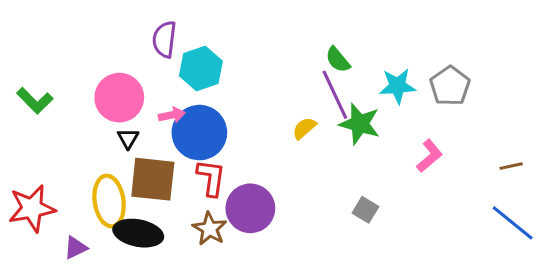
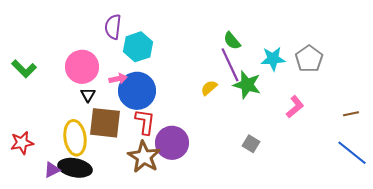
red star: (32, 208) -> (22, 143), size x0.7
brown star: (210, 229) -> (144, 157), size x1.4
black ellipse: (138, 233) -> (75, 168), moved

